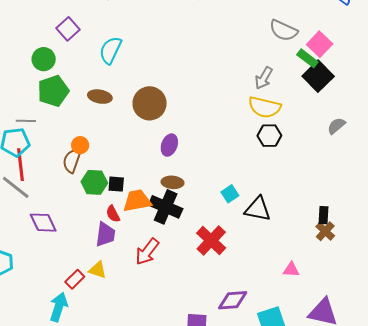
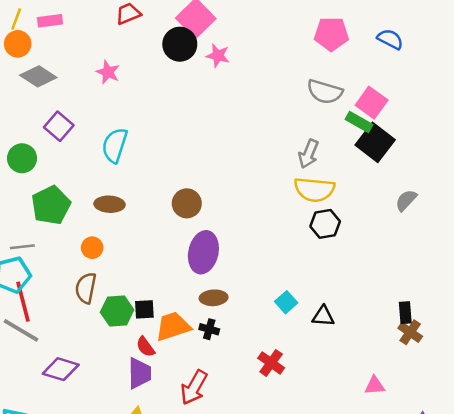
green circle: (44, 59) -> (22, 158), moved
brown circle: (150, 103) -> (187, 203), moved, size x0.7
orange circle: (80, 145) -> (92, 248), moved
purple ellipse: (169, 145) -> (203, 252), size x1.5
black cross: (166, 207) -> (209, 329), size x0.5
black triangle: (258, 209) -> (323, 316), size x0.7
purple diamond: (43, 223) -> (61, 369), turned -40
red cross: (211, 241) -> (271, 363), size x0.7

